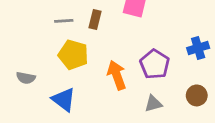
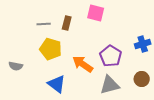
orange arrow: (117, 75) -> (83, 64), turned -35
blue triangle: (64, 100) -> (57, 84), moved
gray triangle: (153, 104) -> (110, 85), size x1.5

